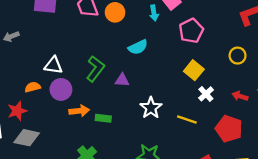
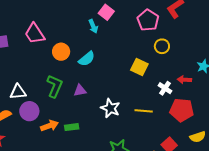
orange circle: (115, 12) -> (61, 52), moved
pink pentagon: (191, 31) -> (148, 20), moved
yellow circle: (238, 56) -> (162, 46), moved
white cross: (206, 94) -> (165, 88), moved

